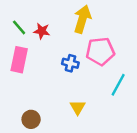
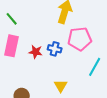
red star: (42, 31) -> (36, 52), moved

